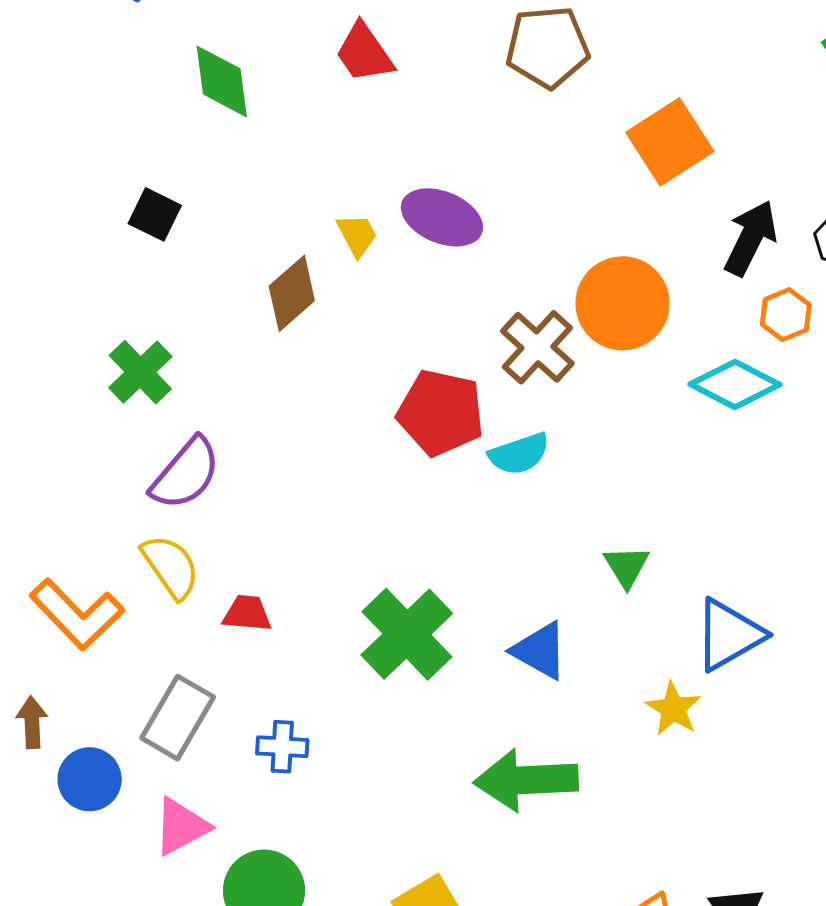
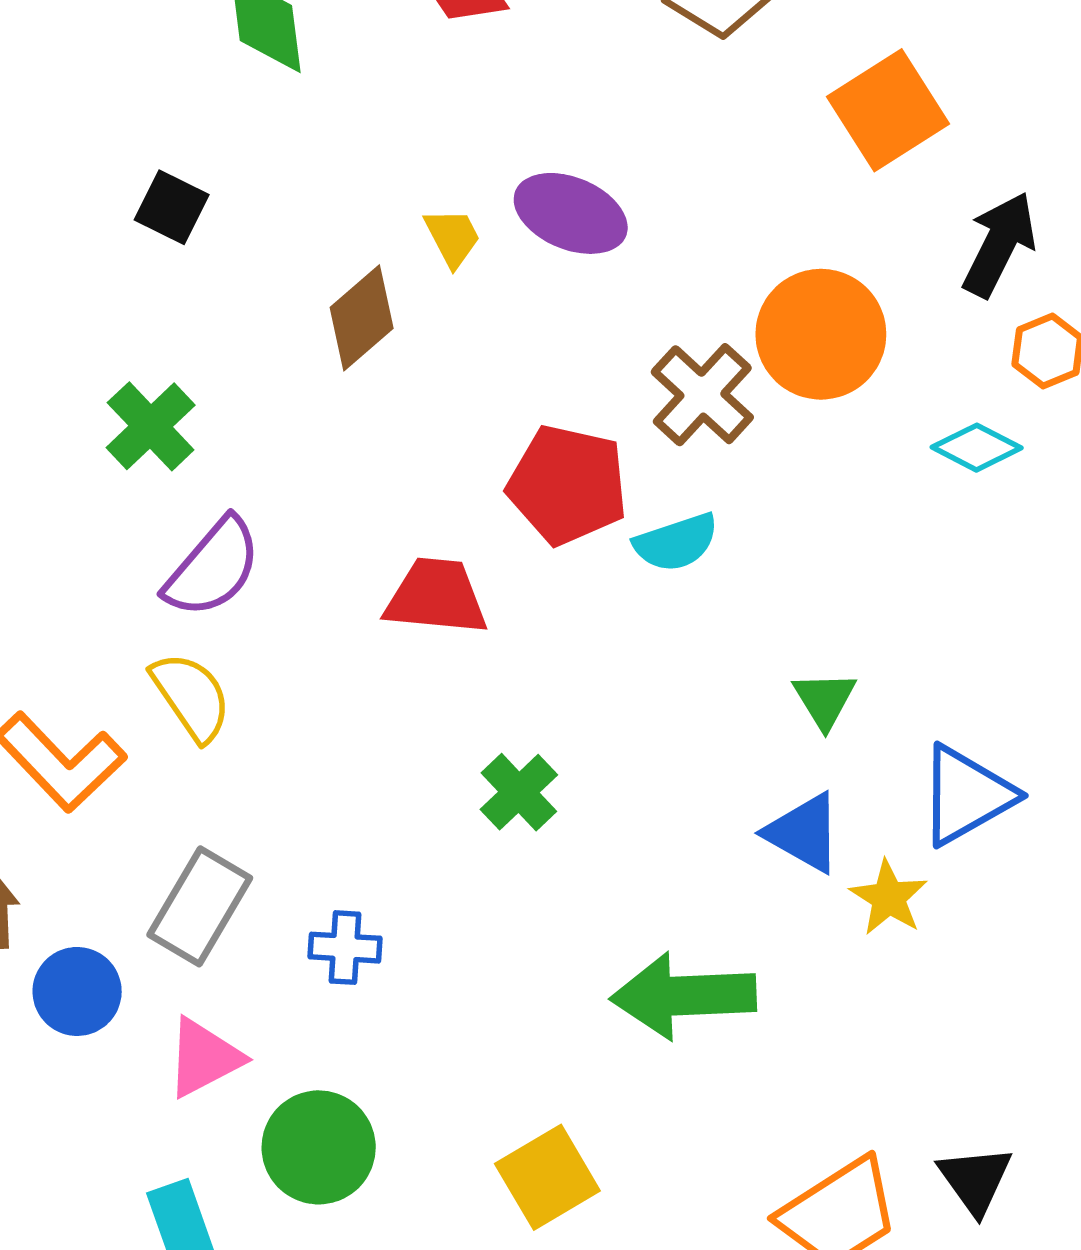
cyan diamond: (735, 384) -> (977, 448), size x0.7
red trapezoid: (247, 613) -> (436, 597), moved, size x1.5
green cross: (407, 634) -> (519, 792), size x0.6
blue triangle: (540, 651) -> (804, 833), moved

